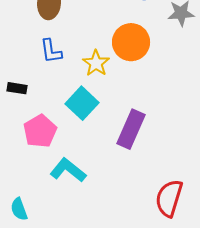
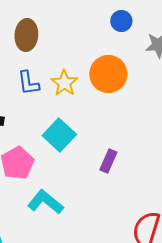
yellow star: (96, 63) -> (64, 83), moved
purple rectangle: (131, 129) -> (108, 161), size x0.6

